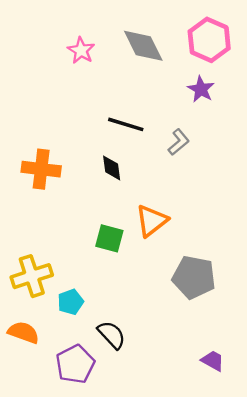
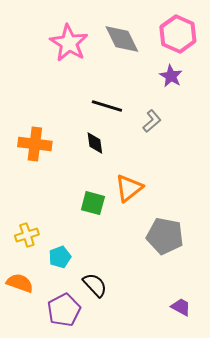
pink star: (81, 50) -> (69, 43), size x1.6
yellow cross: (32, 276) -> (27, 235), size x0.7

